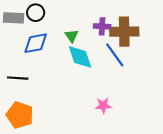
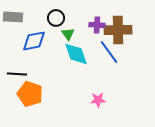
black circle: (36, 13) -> (56, 18), moved
orange pentagon: (20, 115) -> (30, 94), moved

